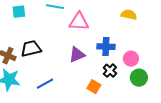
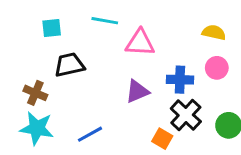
black trapezoid: (31, 49) -> (69, 65), moved
pink circle: (131, 59) -> (217, 68), moved
black cross: (110, 71) -> (186, 115), size x1.5

